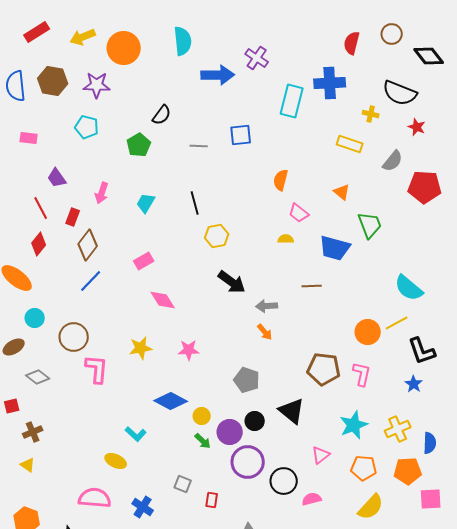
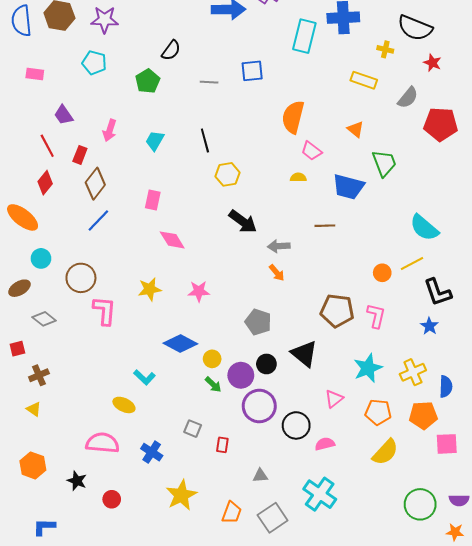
orange semicircle: (281, 180) -> (293, 117), size x1.5
pink rectangle: (144, 261) -> (153, 200), turned -48
orange circle: (368, 332) -> (382, 273), size x0.7

